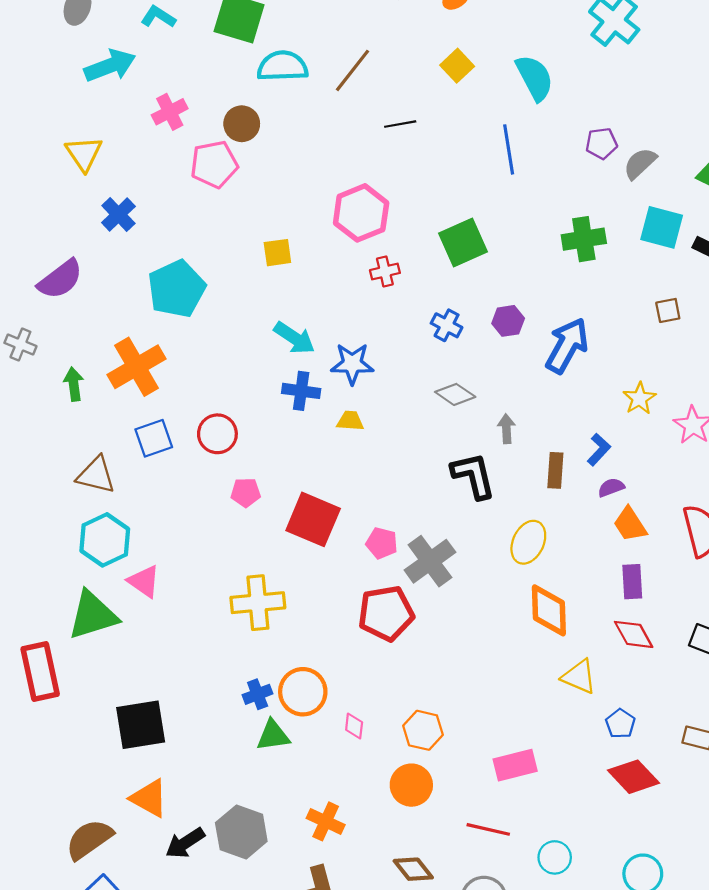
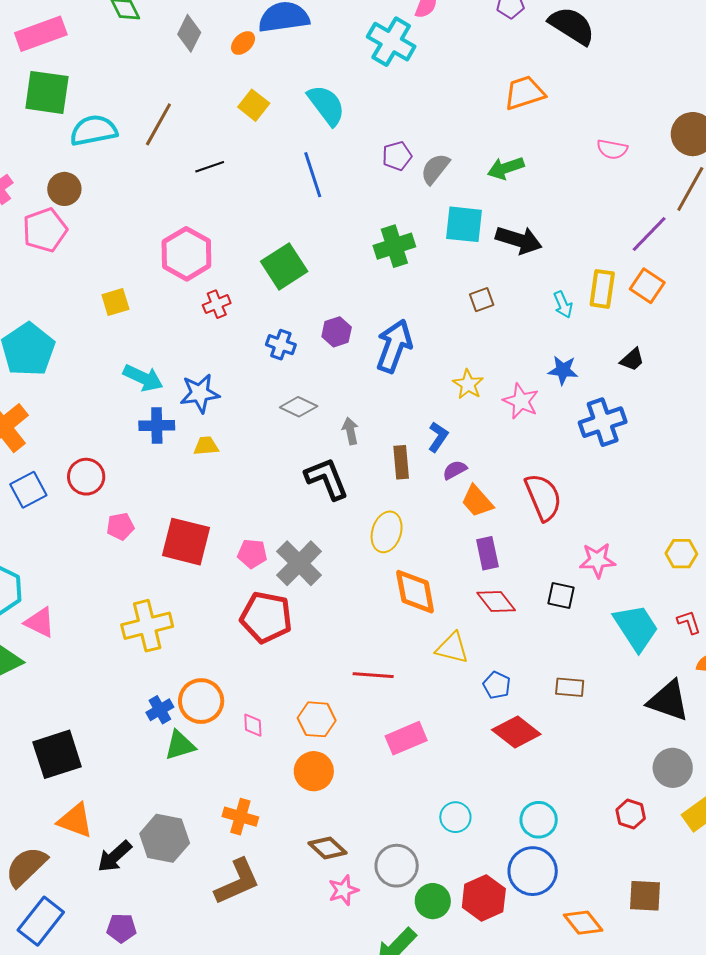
red pentagon: (386, 613) -> (266, 617), turned 30
red line: (488, 829) -> (373, 675), moved

